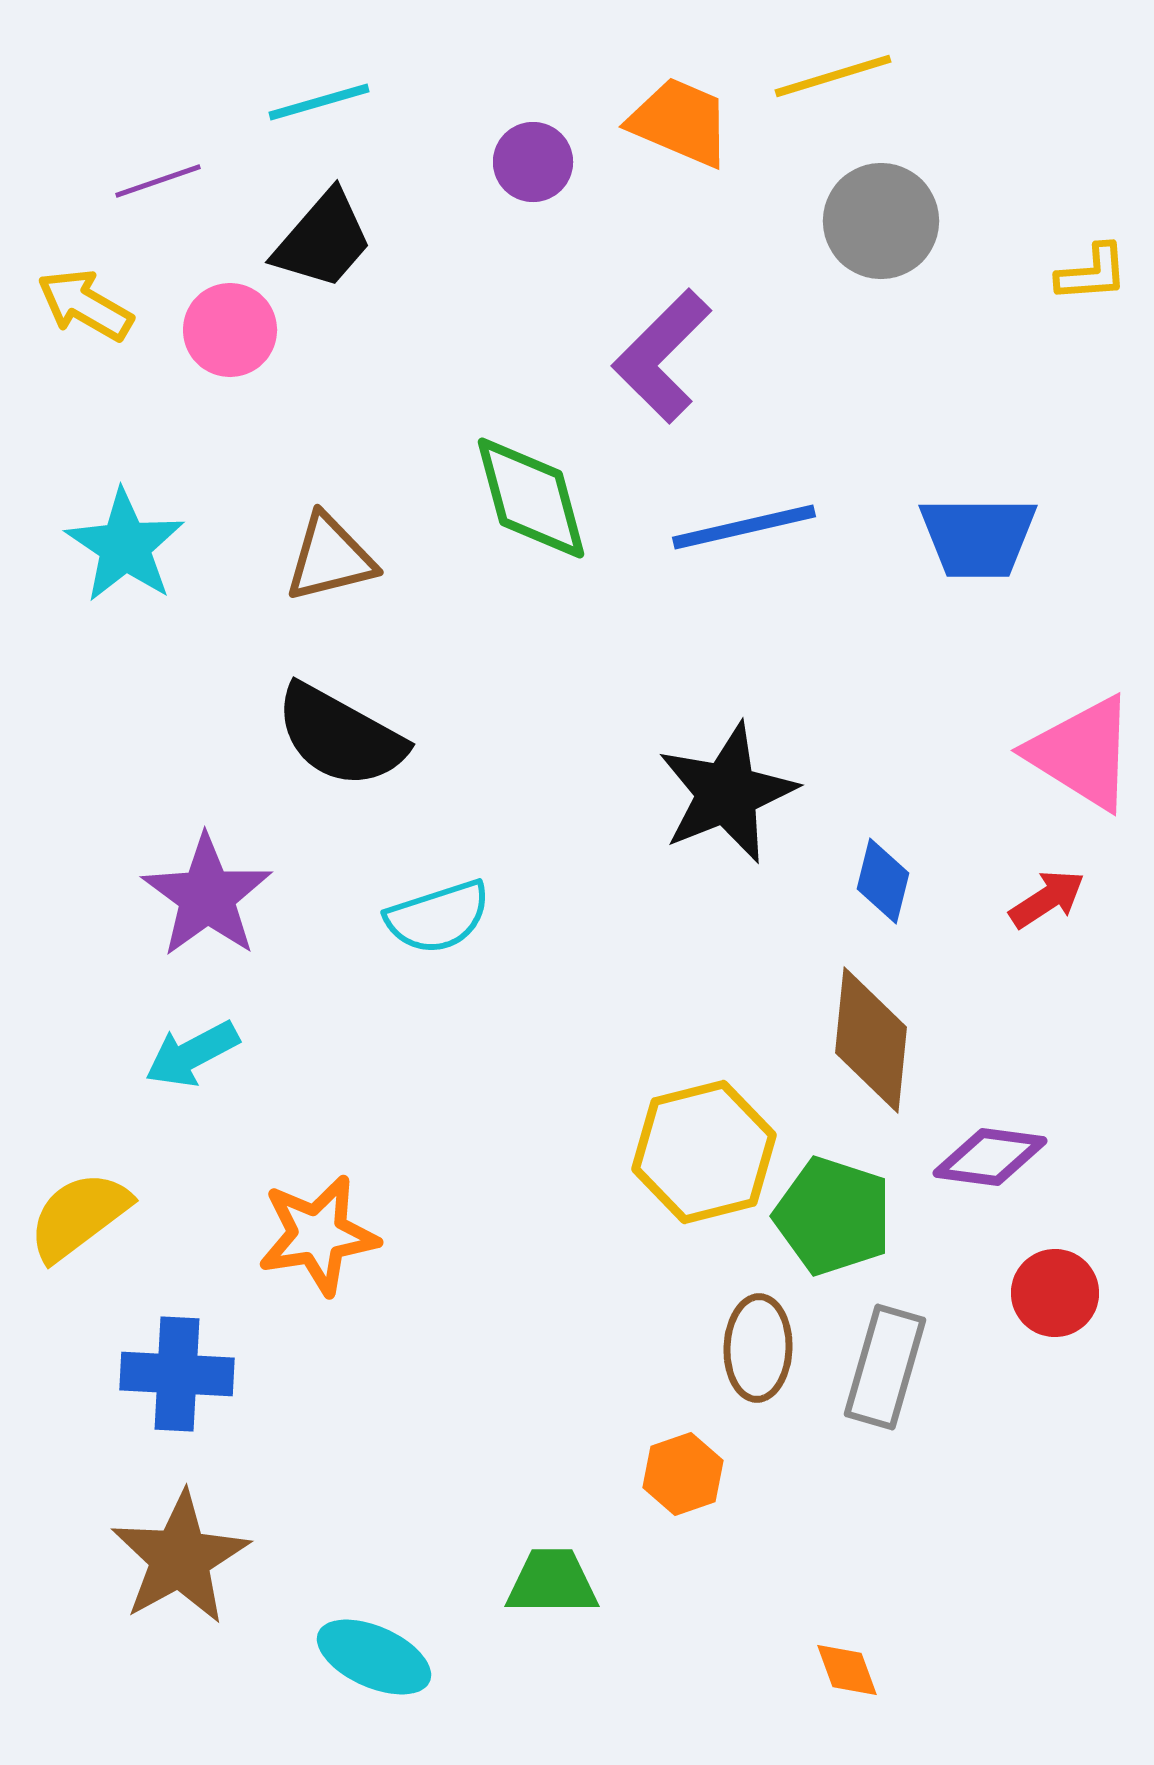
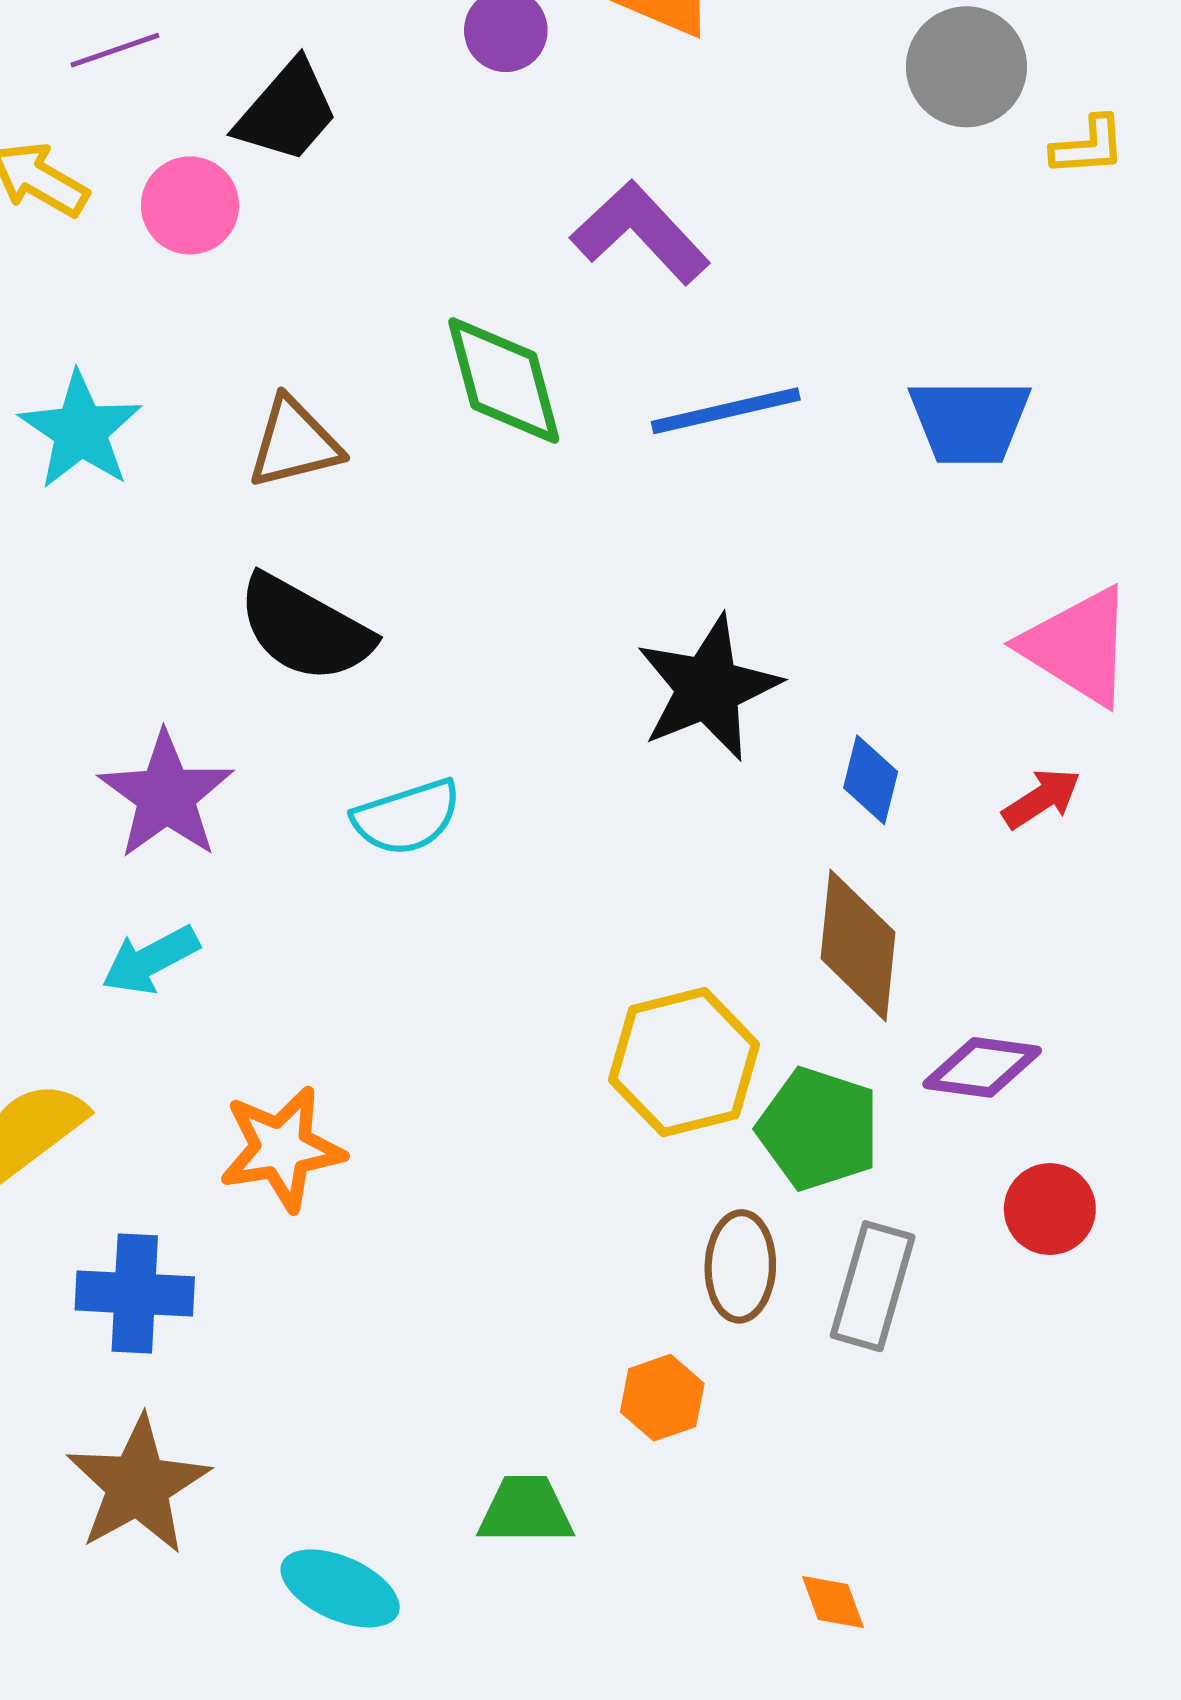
gray circle: (881, 221) -> (966, 67), moved
purple L-shape: (662, 356) -> (640, 233), turned 92

